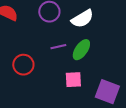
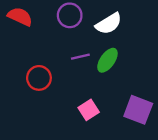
pink square: (73, 80) -> (89, 110), moved, turned -30

